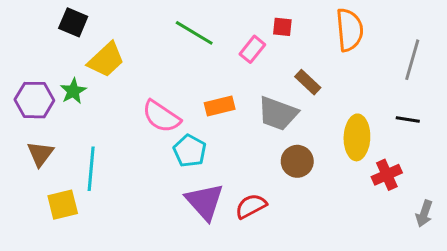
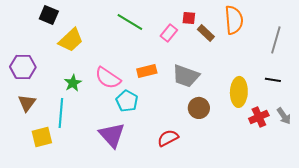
brown rectangle: (308, 82) -> (206, 33), moved
green star: (73, 91) -> (73, 83), moved
purple triangle: (205, 202) -> (112, 135), moved
gray arrow: (424, 214) -> (284, 116), moved, turned -54

